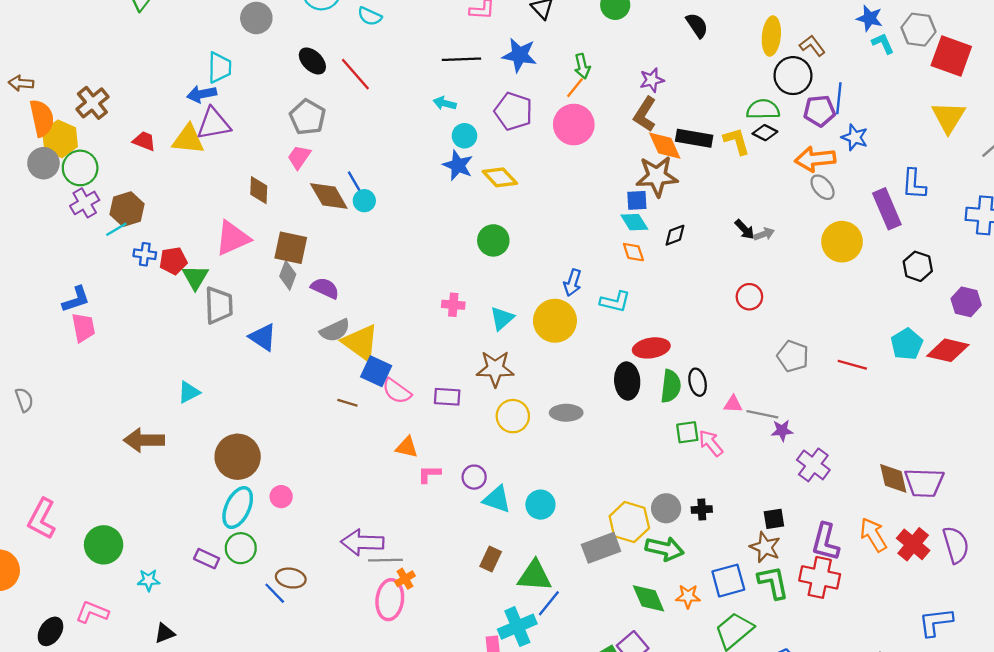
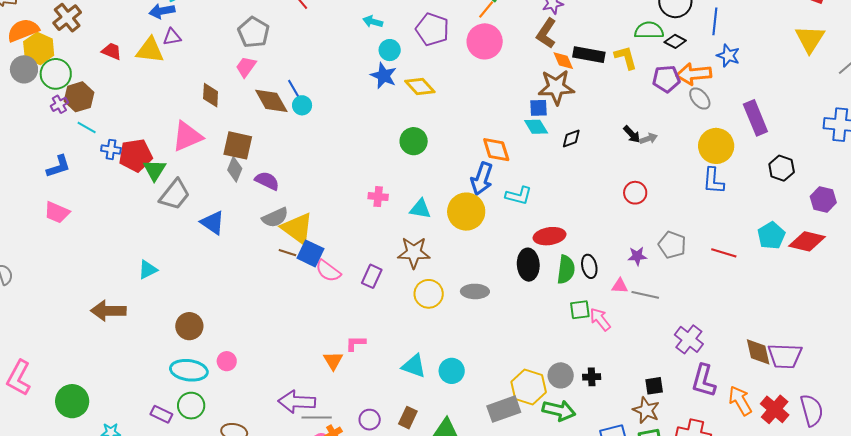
purple pentagon: (820, 111) -> (666, 79), moved
orange semicircle: (42, 118) -> (23, 30), turned -100
purple triangle: (214, 124) -> (172, 37), size x0.6
black diamond: (765, 133) -> (675, 41), moved
orange diamond: (665, 146) -> (563, 61), size x0.7
blue L-shape: (914, 184) -> (713, 181), moved
purple cross: (85, 203) -> (59, 104), size x0.7
brown hexagon: (127, 209) -> (79, 97), moved
cyan line: (116, 229) -> (87, 127), turned 60
orange diamond: (633, 252) -> (496, 150), moved, size x1.4
red pentagon: (173, 261) -> (136, 155), size x1.4
blue arrow: (573, 283) -> (482, 179), size x1.4
blue L-shape: (76, 299) -> (58, 166), moved
gray trapezoid: (219, 305) -> (175, 195), turned 40
cyan triangle: (502, 318) -> (420, 209), turned 50
pink trapezoid: (83, 328) -> (57, 212), turned 124
purple rectangle: (447, 397) -> (372, 276), turned -70
brown line: (347, 403) -> (287, 253), moved
purple star: (782, 431) -> (637, 256), moved
orange triangle: (407, 447) -> (333, 361), moved, turned 45
brown circle: (238, 457) -> (189, 326), size x0.7
purple circle: (474, 477) -> (370, 420), moved
cyan ellipse: (238, 508) -> (189, 370), turned 72
purple L-shape: (826, 542) -> (704, 381), moved

